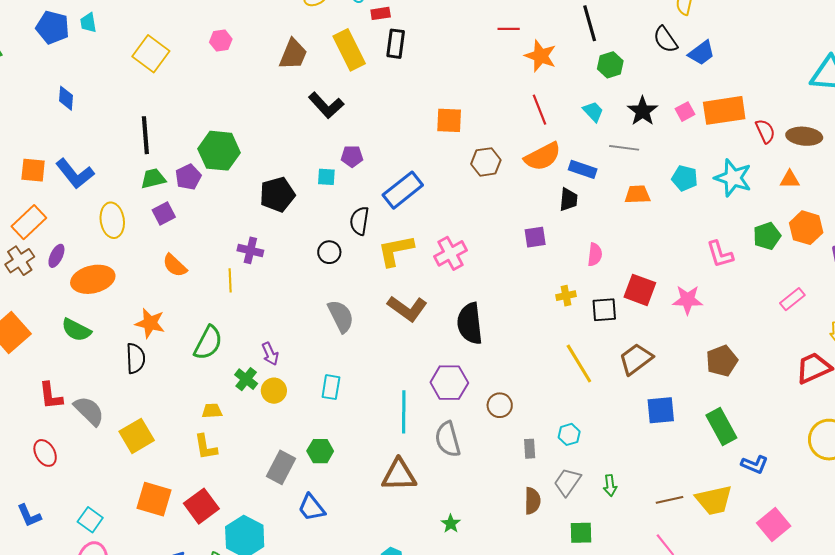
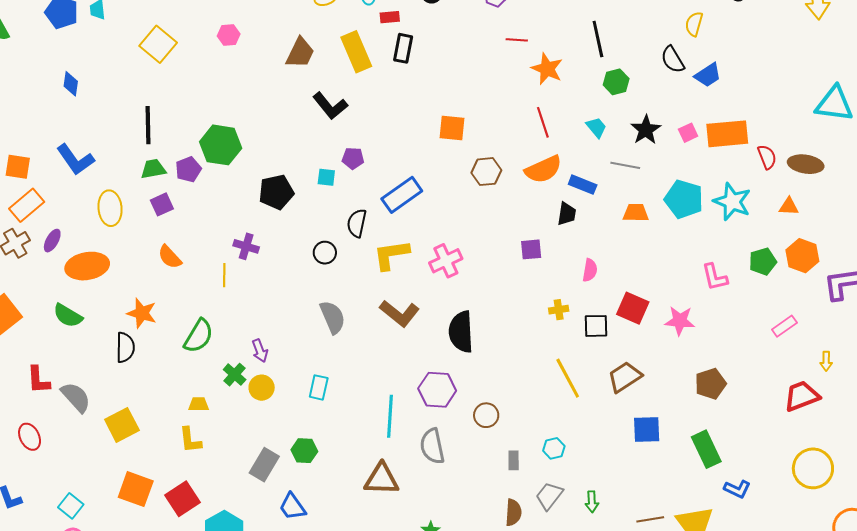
orange square: (33, 170) -> (18, 167), moved
cyan pentagon: (685, 178) -> (684, 199), size x1.5

